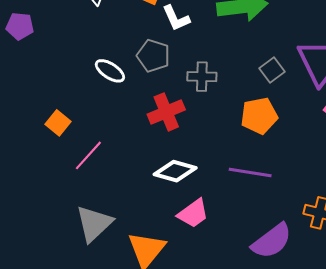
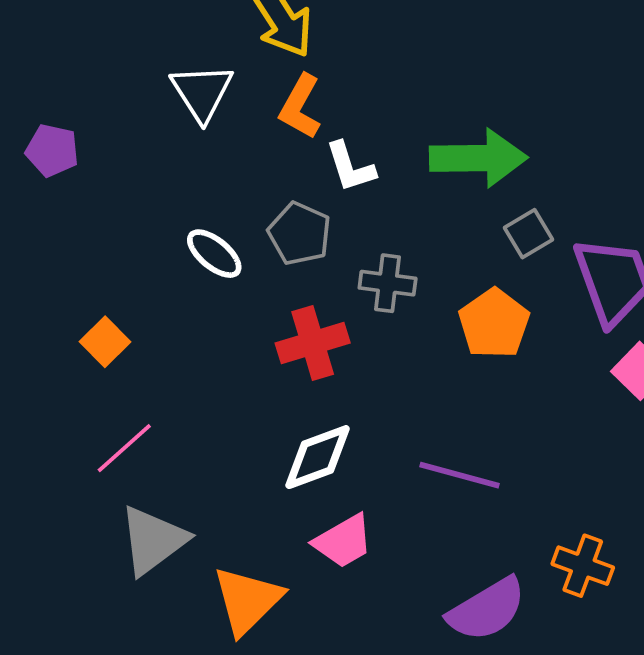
gray square: (272, 70) -> (528, 234), moved
orange pentagon: (259, 116) -> (494, 324), moved, turned -30
pink line: (88, 155) -> (124, 448), moved
white diamond: (175, 171) -> (317, 457), turned -42

